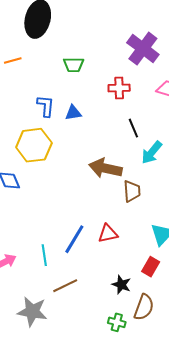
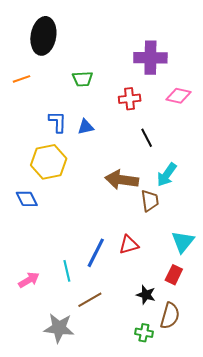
purple cross: (143, 49) -> (150, 58), turned -32
cyan arrow: (152, 152) -> (167, 175), moved

